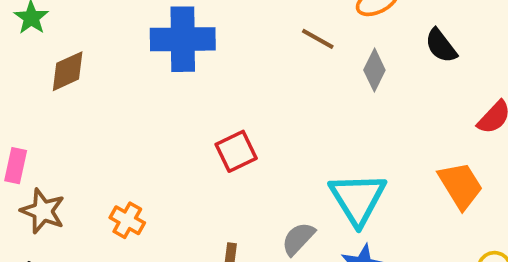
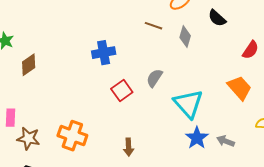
blue cross: (183, 39) -> (104, 53), moved, size x0.7
orange cross: (127, 220) -> (72, 136), size x1.6
gray semicircle: (298, 239) -> (154, 78), moved

